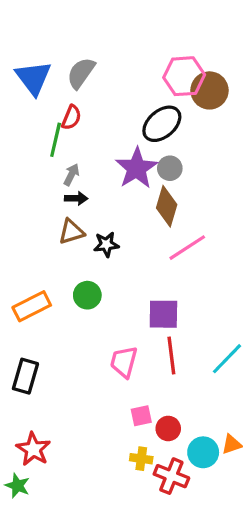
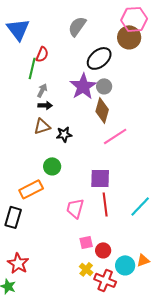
gray semicircle: (81, 73) -> (77, 26), moved
pink hexagon: (184, 76) -> (134, 19), moved
orange rectangle: (32, 306) -> (31, 189), moved
yellow cross: (141, 459) -> (86, 269), turned 32

